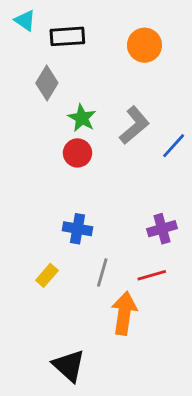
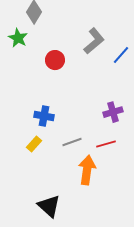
green star: (82, 118) -> (18, 38), moved
blue cross: (77, 229) -> (44, 116), moved
gray line: (102, 272) -> (72, 142), turned 54

